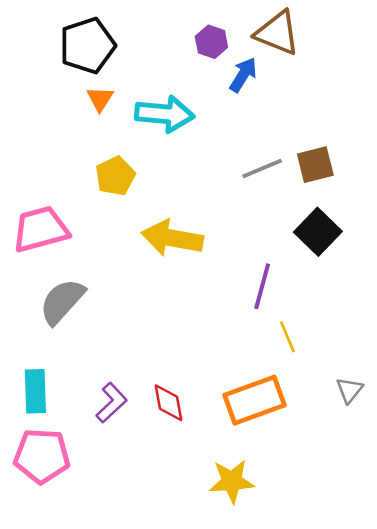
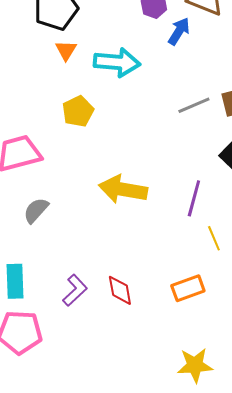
yellow arrow: (172, 238) -> (123, 189), moved
gray semicircle: (62, 301) -> (36, 210), size x0.7
orange rectangle: (255, 400) -> (188, 288), size x0.7
yellow star: (232, 481) -> (195, 365), moved

